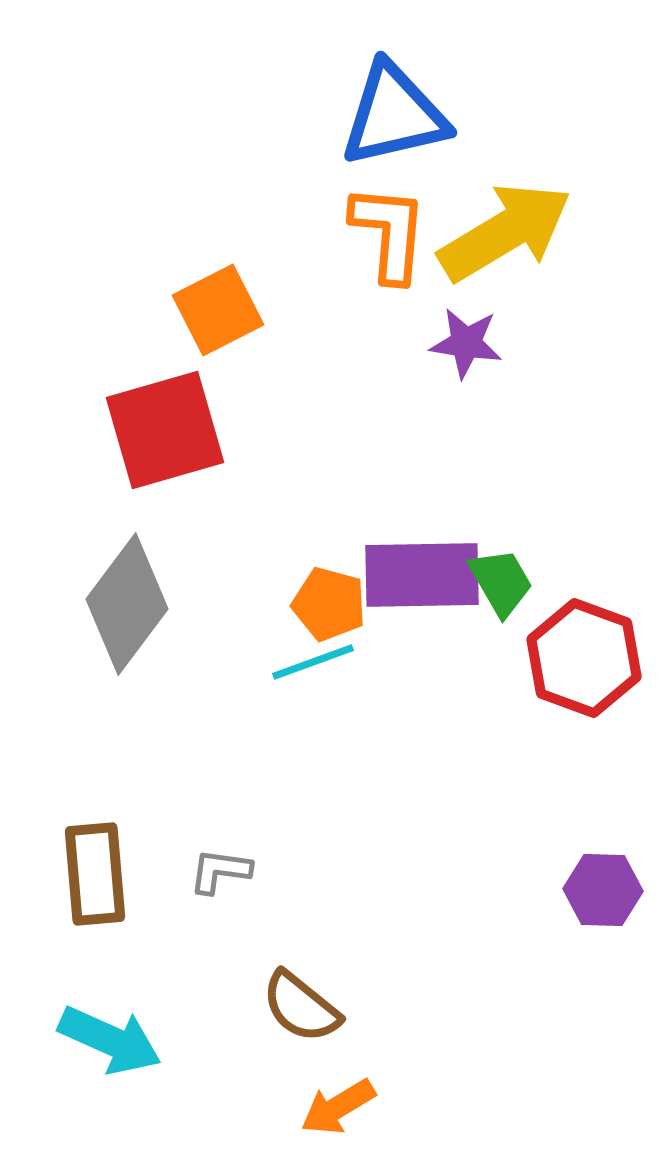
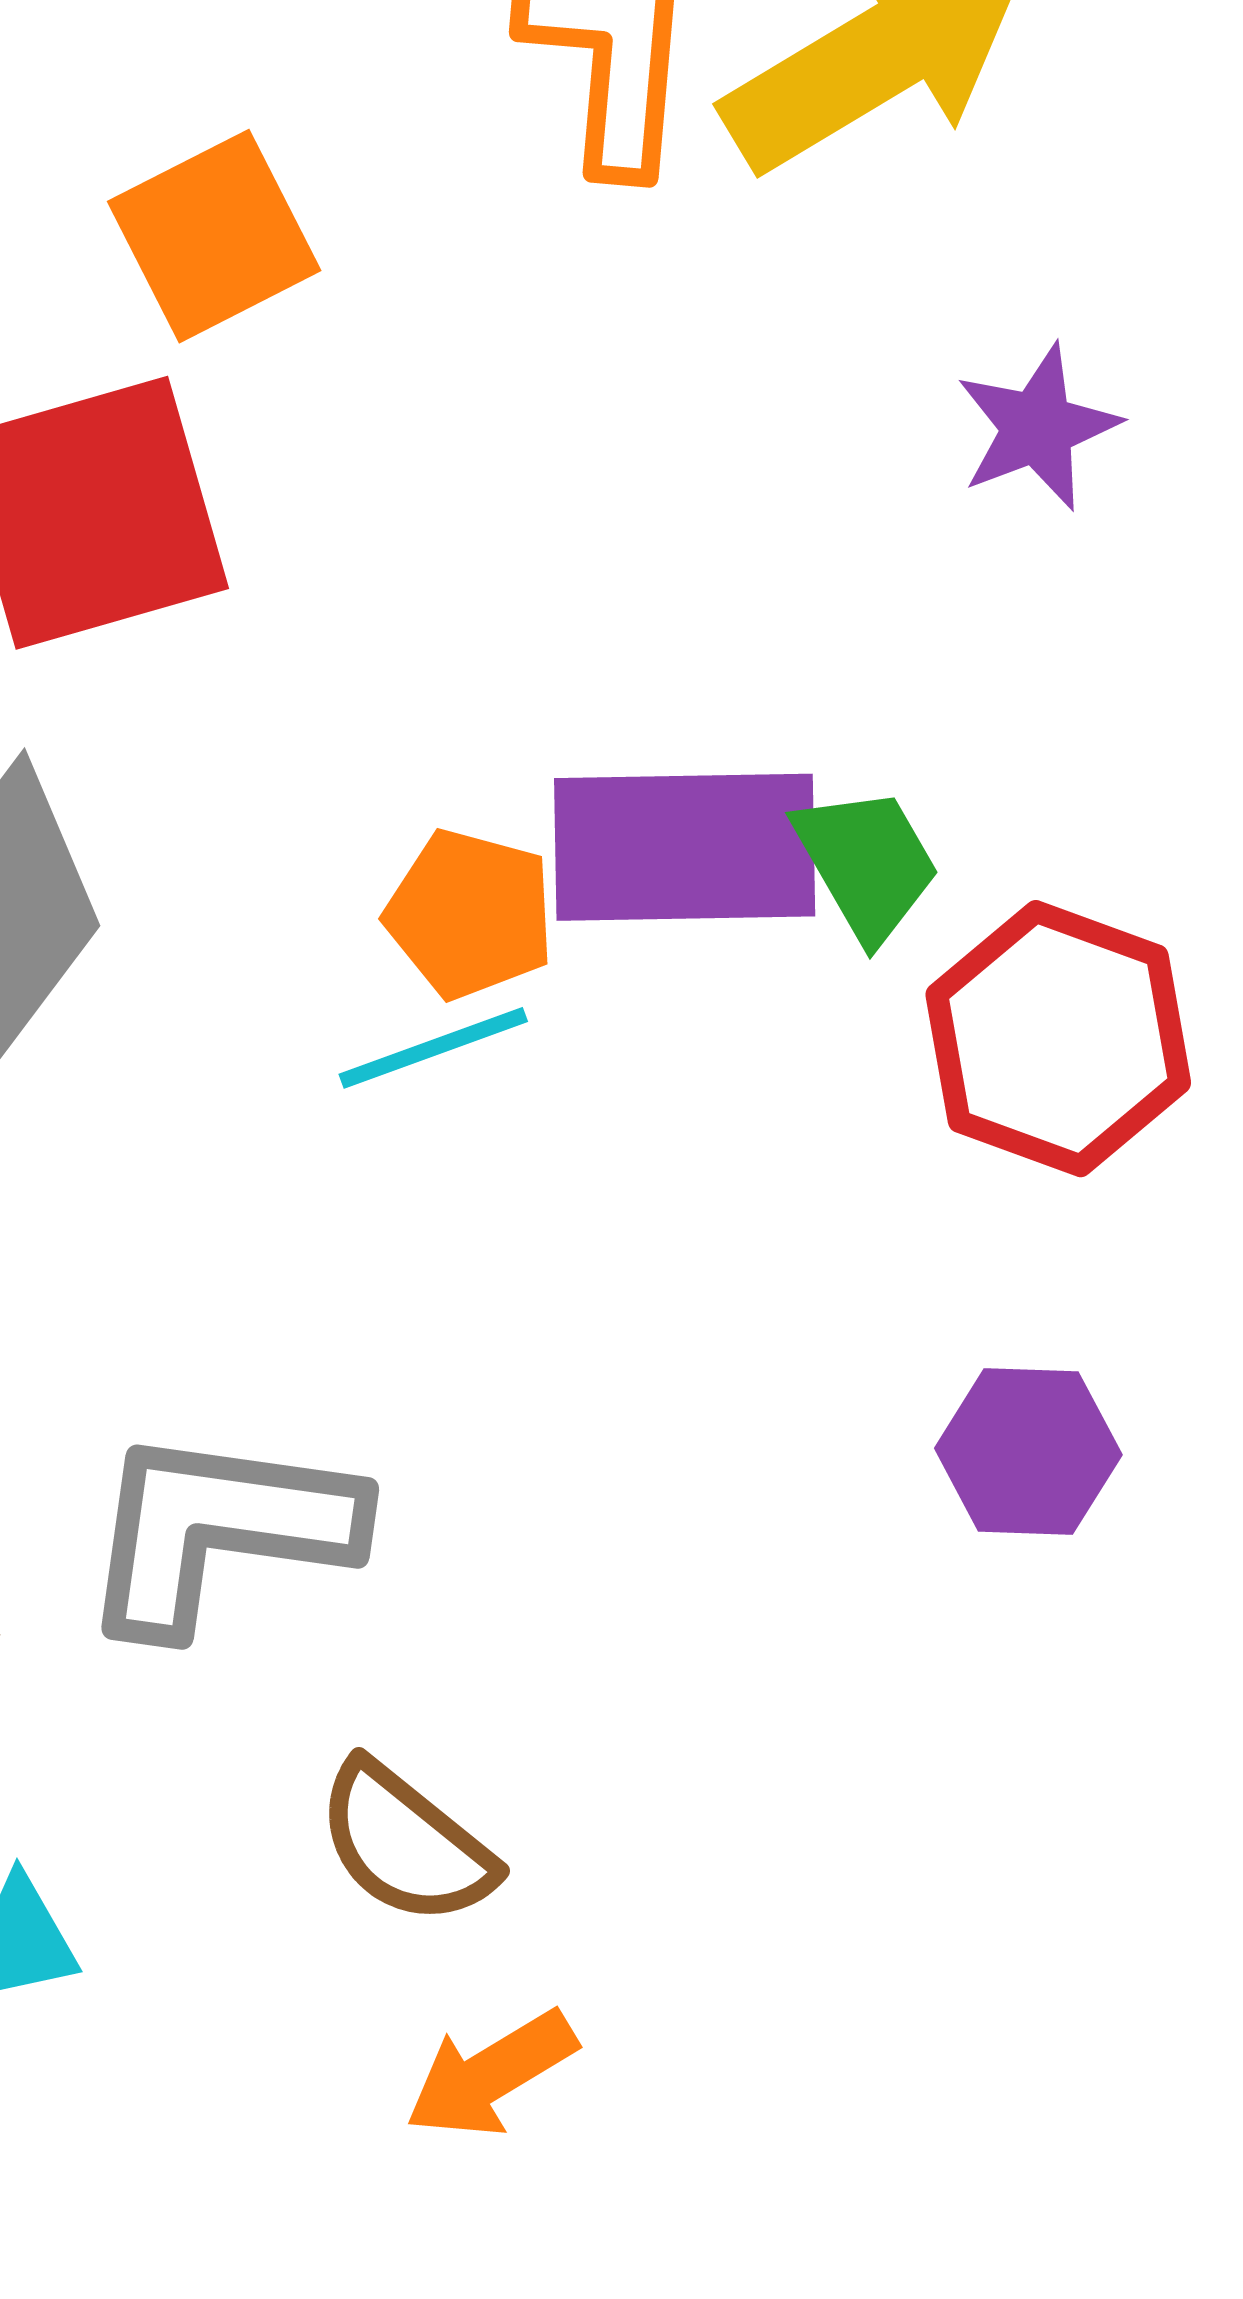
purple star: (466, 343) -> (1037, 427), moved, turned -30
gray L-shape: (220, 871) -> (219, 1530), size x2.0
purple hexagon: (603, 890) -> (1028, 1452), moved

